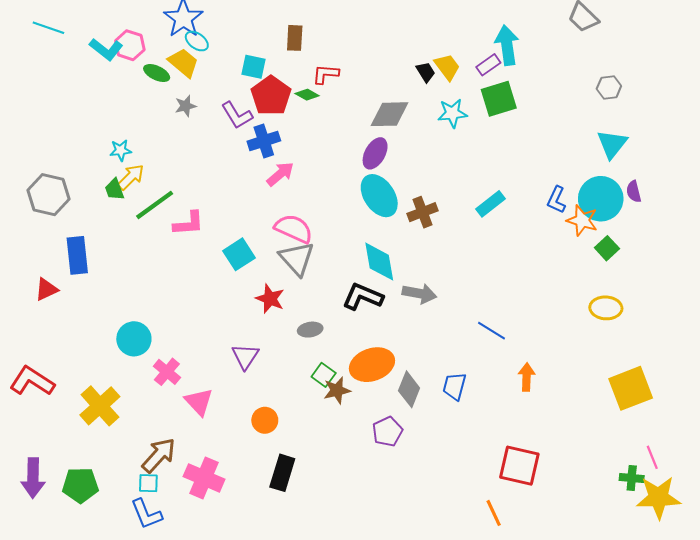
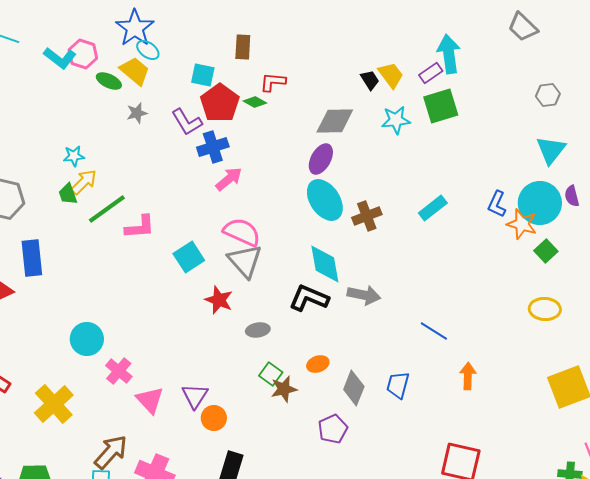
purple triangle: (245, 356) -> (195, 396), moved
orange ellipse: (372, 365) -> (318, 364), size x0.5

